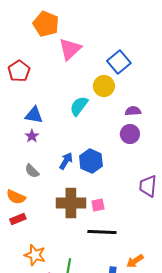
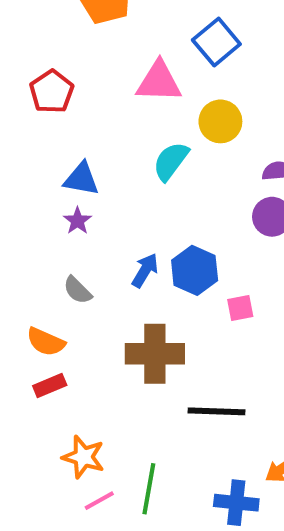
pink triangle: (70, 49) -> (159, 82), moved, turned 45
blue square: (119, 62) -> (216, 42), moved
pink square: (98, 205) -> (240, 308), moved

